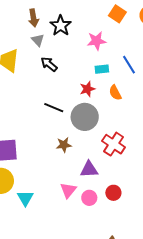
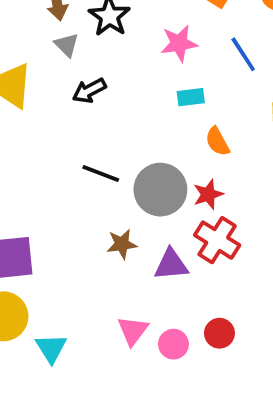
black arrow: (49, 64) -> (89, 91), turned -66
blue line: (129, 65) -> (243, 54), moved
red star: (87, 89) -> (208, 194), moved
purple triangle: (89, 169) -> (171, 265), moved

